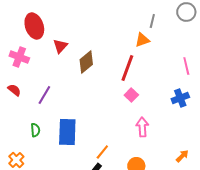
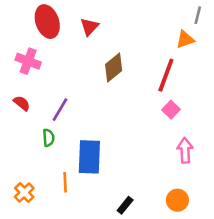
red triangle: (60, 46) -> (89, 27), moved
green semicircle: (35, 130) -> (48, 138), moved
orange line: (102, 152) -> (65, 182), moved, turned -42

